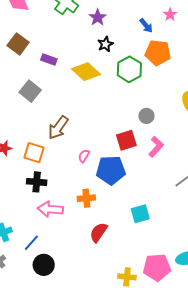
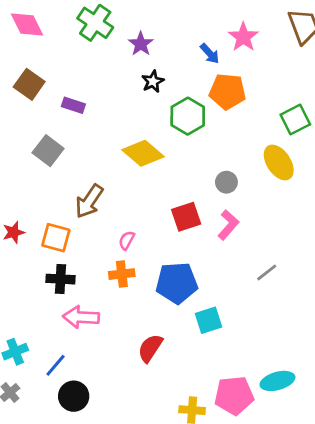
pink star: (170, 15) -> (243, 37), size x1.5
yellow diamond: (86, 72) -> (143, 153), moved
gray circle: (146, 116) -> (226, 182), moved
blue pentagon: (111, 170) -> (177, 283), moved
orange cross: (86, 198) -> (122, 274), moved

